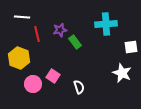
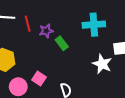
red line: (37, 34) -> (28, 24), moved
white star: (122, 73) -> (102, 64), moved

